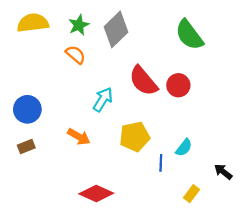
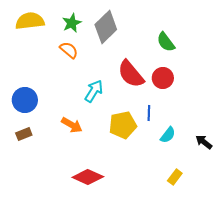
green semicircle: (189, 35) -> (166, 42), moved, size x0.7
blue line: (161, 163) -> (149, 113), moved
black arrow: (223, 172) -> (204, 142), moved

